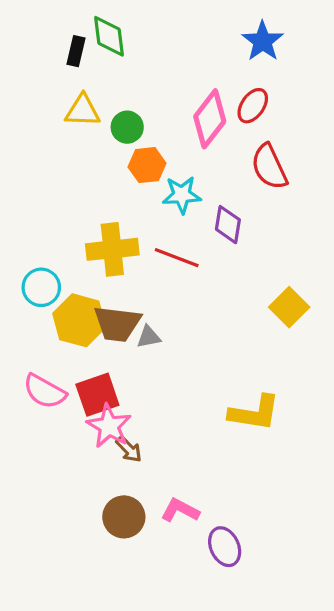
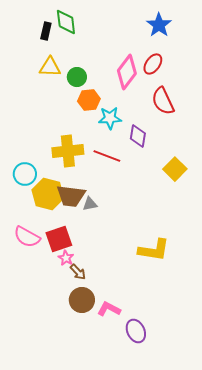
yellow square: (289, 307) -> (175, 169), moved
pink star: (109, 426) -> (66, 258), size x0.6
brown circle: (124, 517) -> (82, 300), moved

